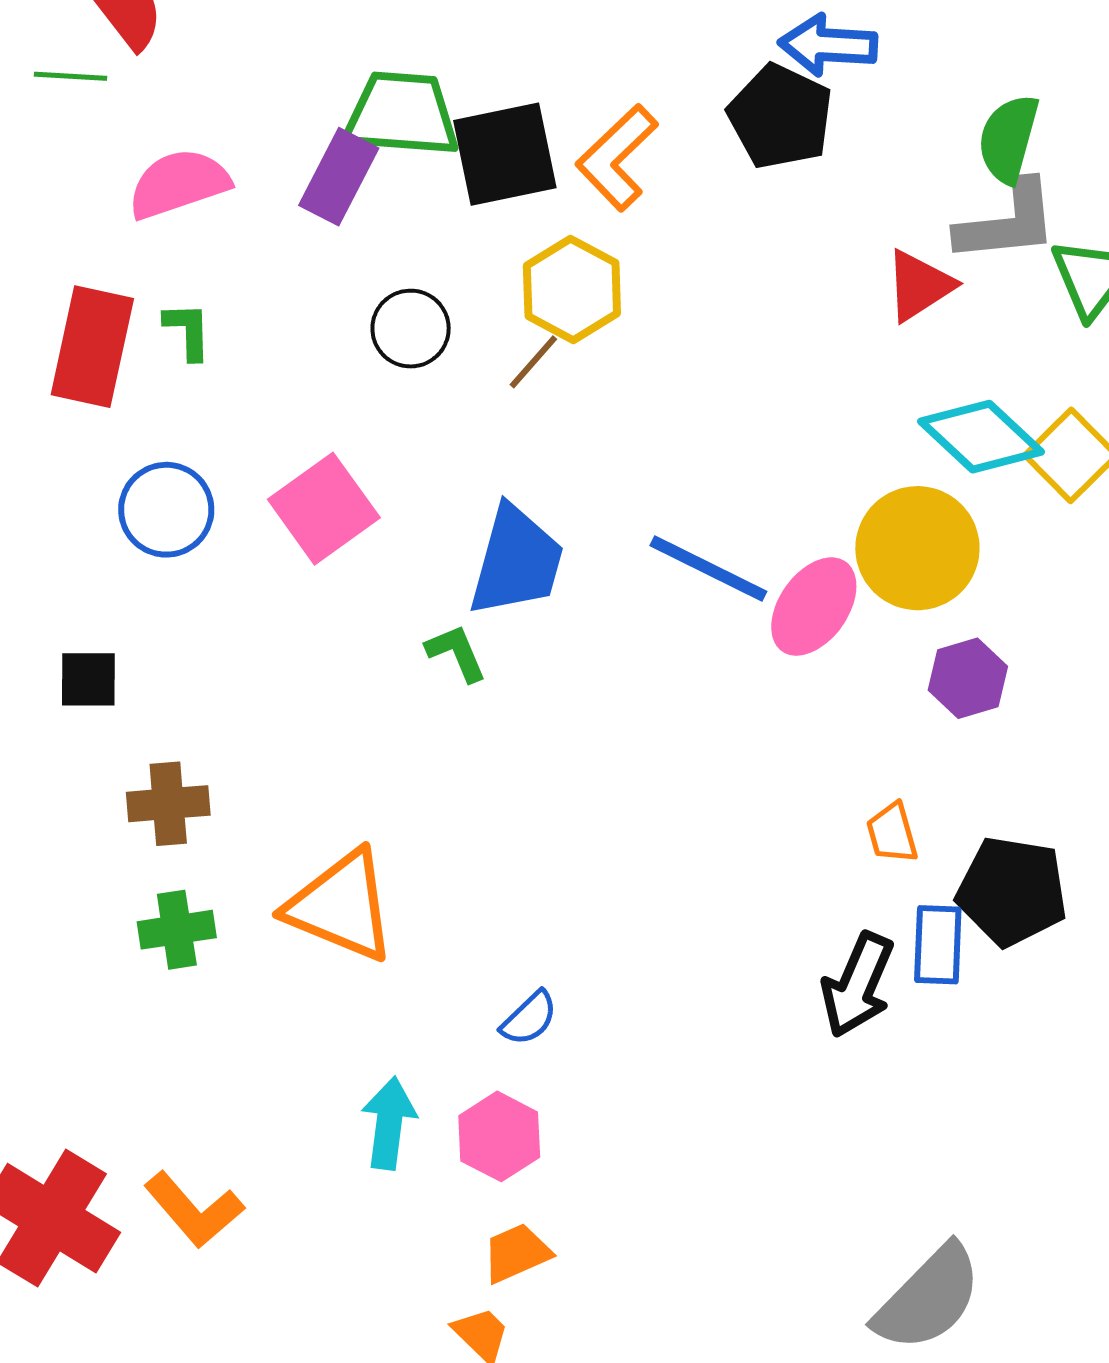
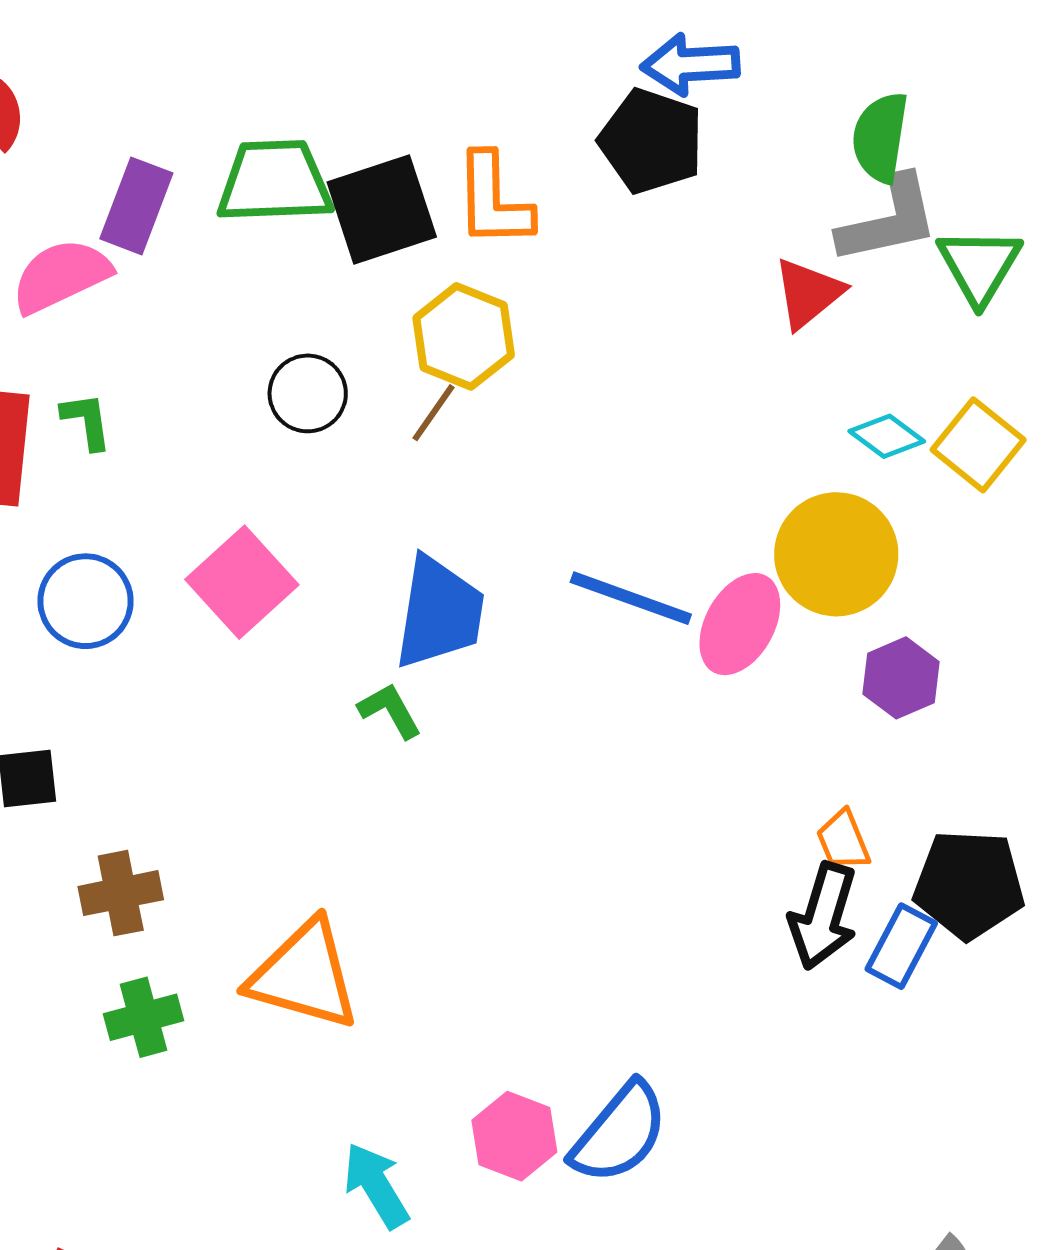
orange L-shape: (617, 158) -> (493, 200), turned -41
purple rectangle: (339, 177) -> (136, 206), moved
cyan diamond: (981, 437) -> (887, 436), size x0.6
blue rectangle: (938, 945) -> (901, 946), turned 32
black arrow: (858, 985) -> (823, 916), moved
blue semicircle: (529, 1018) -> (619, 1133), moved, size x1.8
cyan arrow: (389, 1123) -> (376, 1185), turned -32
pink hexagon: (499, 1136) -> (514, 1136), moved

